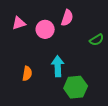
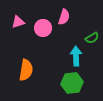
cyan arrow: (58, 66) -> (76, 56), moved
orange semicircle: (27, 73) -> (26, 70), size x1.5

